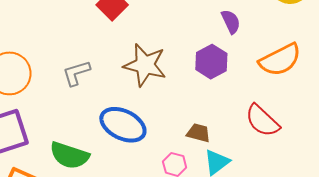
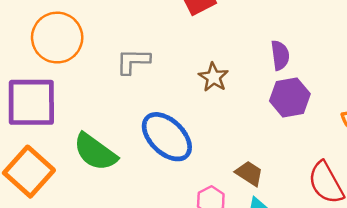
purple semicircle: (231, 22) -> (280, 55), moved
brown star: (145, 65) -> (213, 77), size x0.6

